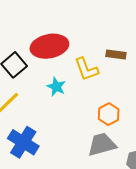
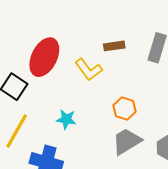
red ellipse: (49, 46) -> (44, 57), turned -36
cyan star: (56, 87) -> (66, 119), moved

